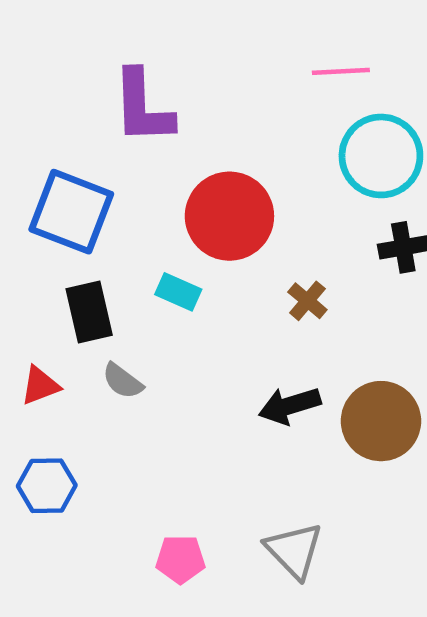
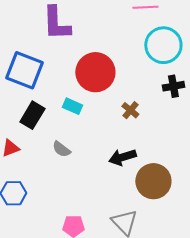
black rectangle: (89, 312) -> (32, 115), turned 44
gray semicircle: (123, 381) -> (61, 149), moved
brown circle: (381, 421) -> (153, 181), moved

